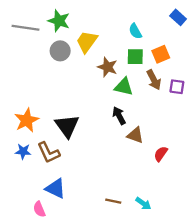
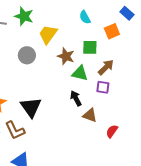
cyan semicircle: (135, 31) -> (85, 17), moved
gray circle: (60, 51) -> (27, 55), moved
orange square: (161, 54) -> (112, 31), moved
brown arrow: (154, 80) -> (106, 67), turned -108
purple square: (177, 87) -> (103, 87), moved

